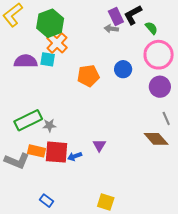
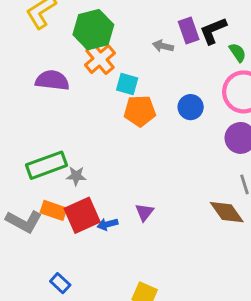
gray arrow: (111, 29) -> (163, 46), moved
cyan square: (48, 59) -> (127, 84), moved
red square: (57, 152) -> (82, 215), turned -35

